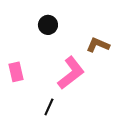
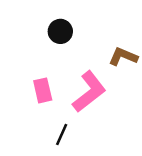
pink rectangle: (16, 72) -> (43, 90), moved

